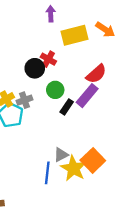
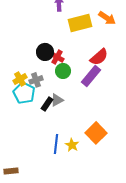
red cross: (48, 59) -> (57, 57), moved
black rectangle: (67, 107) -> (47, 104), moved
gray triangle: (61, 155) -> (57, 100), moved
yellow star: (73, 168) -> (72, 145), moved, size x0.6

